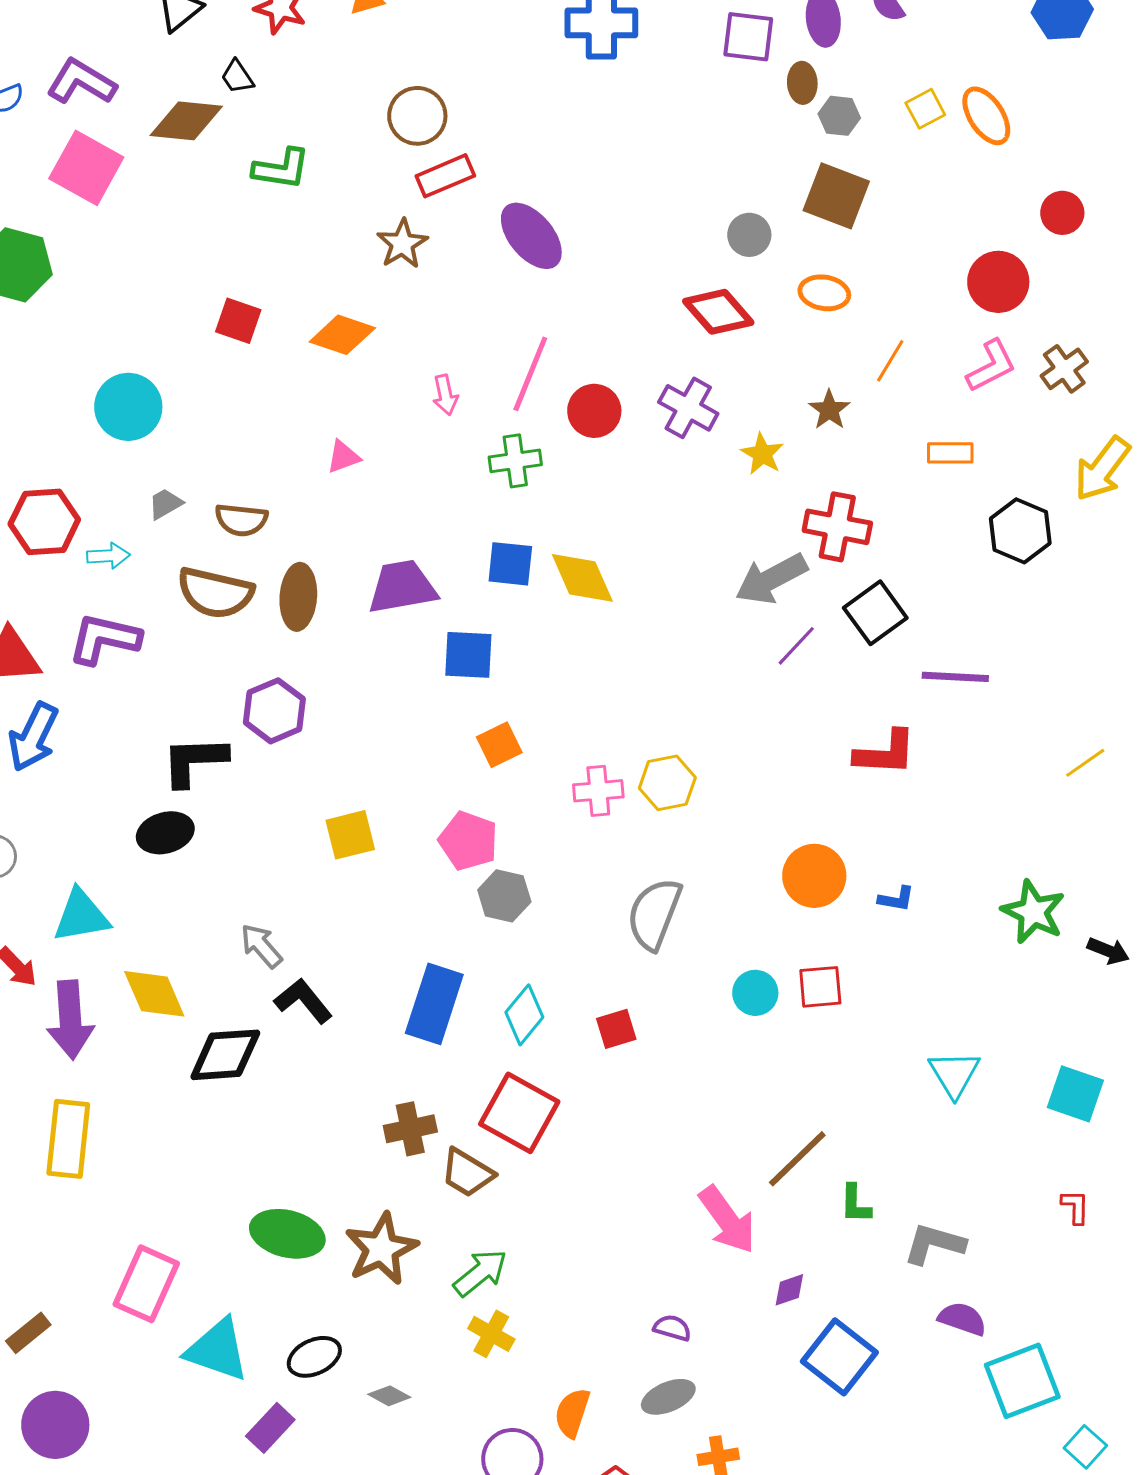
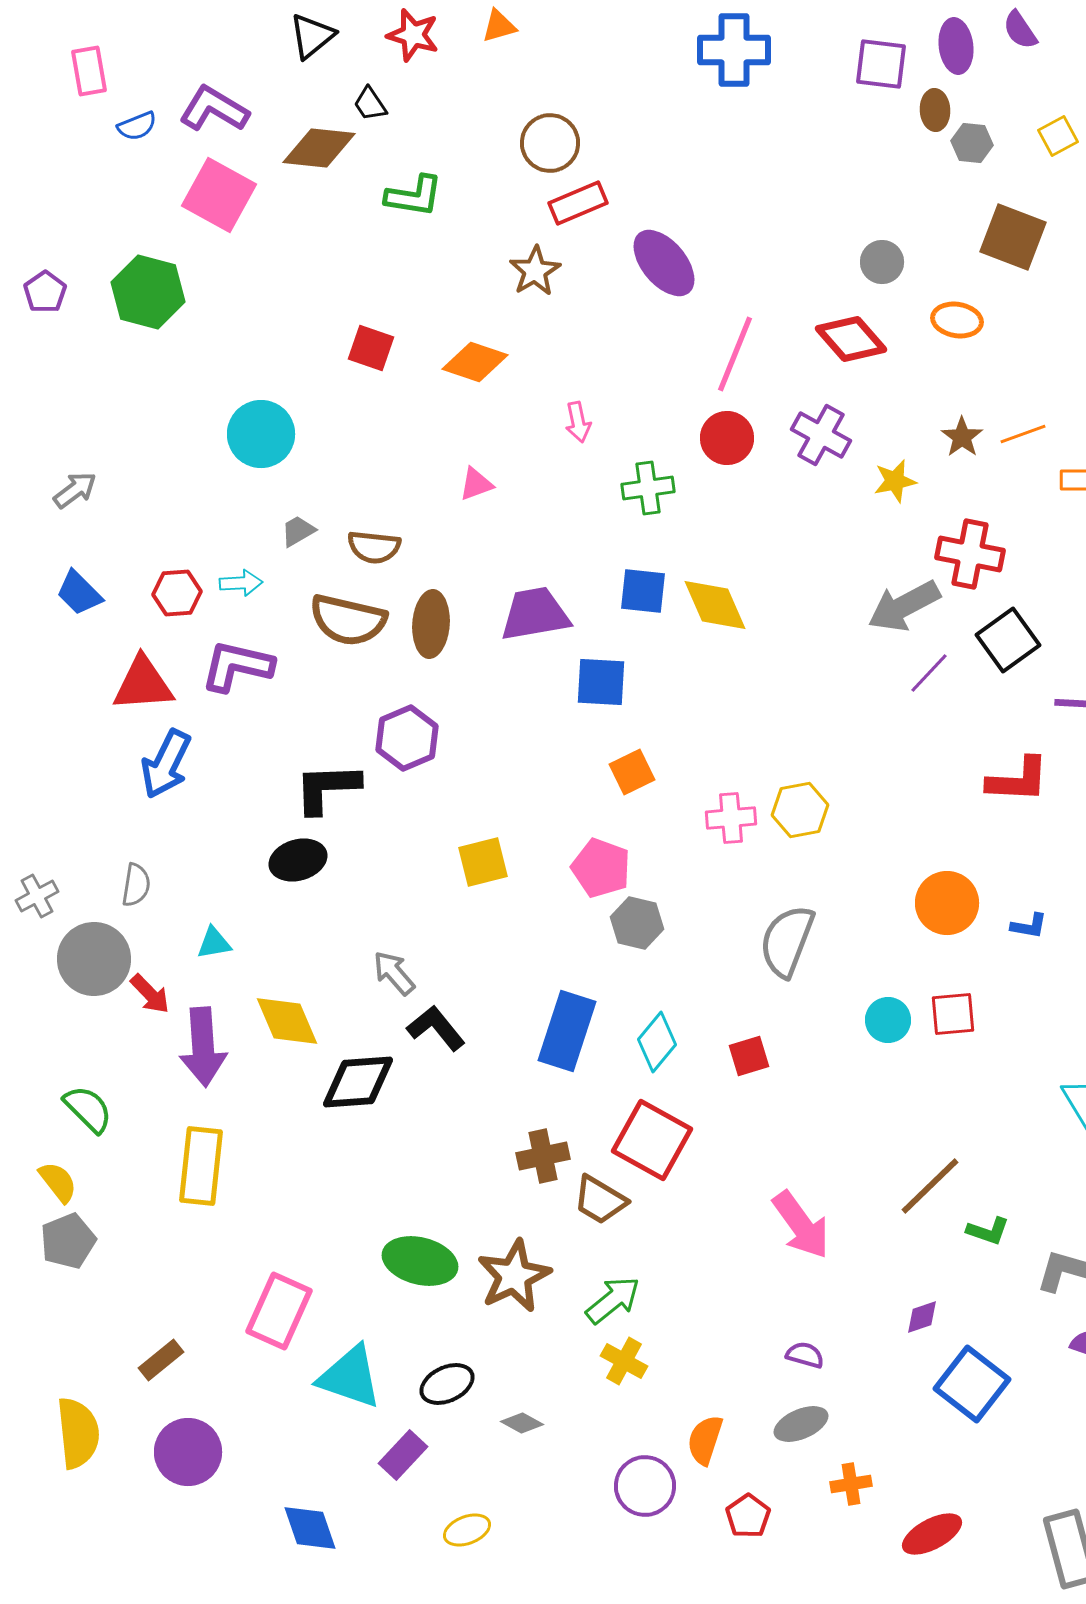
brown square: (836, 196) -> (1013, 237), moved
orange line: (890, 361) -> (1023, 434), moved, turned 39
pink line: (530, 374) -> (735, 354), moved
yellow star: (762, 454) -> (895, 481), turned 30
red hexagon: (44, 522) -> (177, 593), moved, size x0.7
cyan triangle: (81, 916) -> (214, 943), size x0.6
green L-shape: (855, 1204) -> (988, 1231), turned -72
pink arrow: (727, 1220) -> (801, 1225), moved

